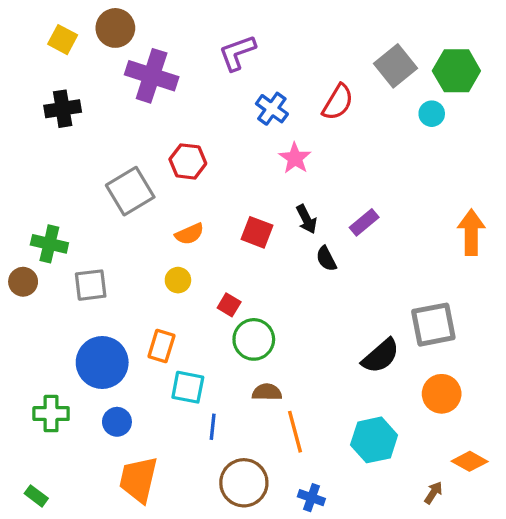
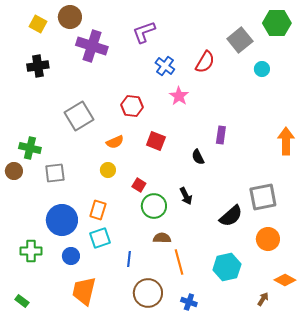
green hexagon: (456, 71) -> (277, 23), moved
red hexagon: (188, 161) -> (132, 106), moved
black arrow: (306, 219) -> (186, 196), moved
purple rectangle: (364, 222) -> (221, 135), turned -42
cyan square: (188, 387) -> (100, 238), moved, turned -30

